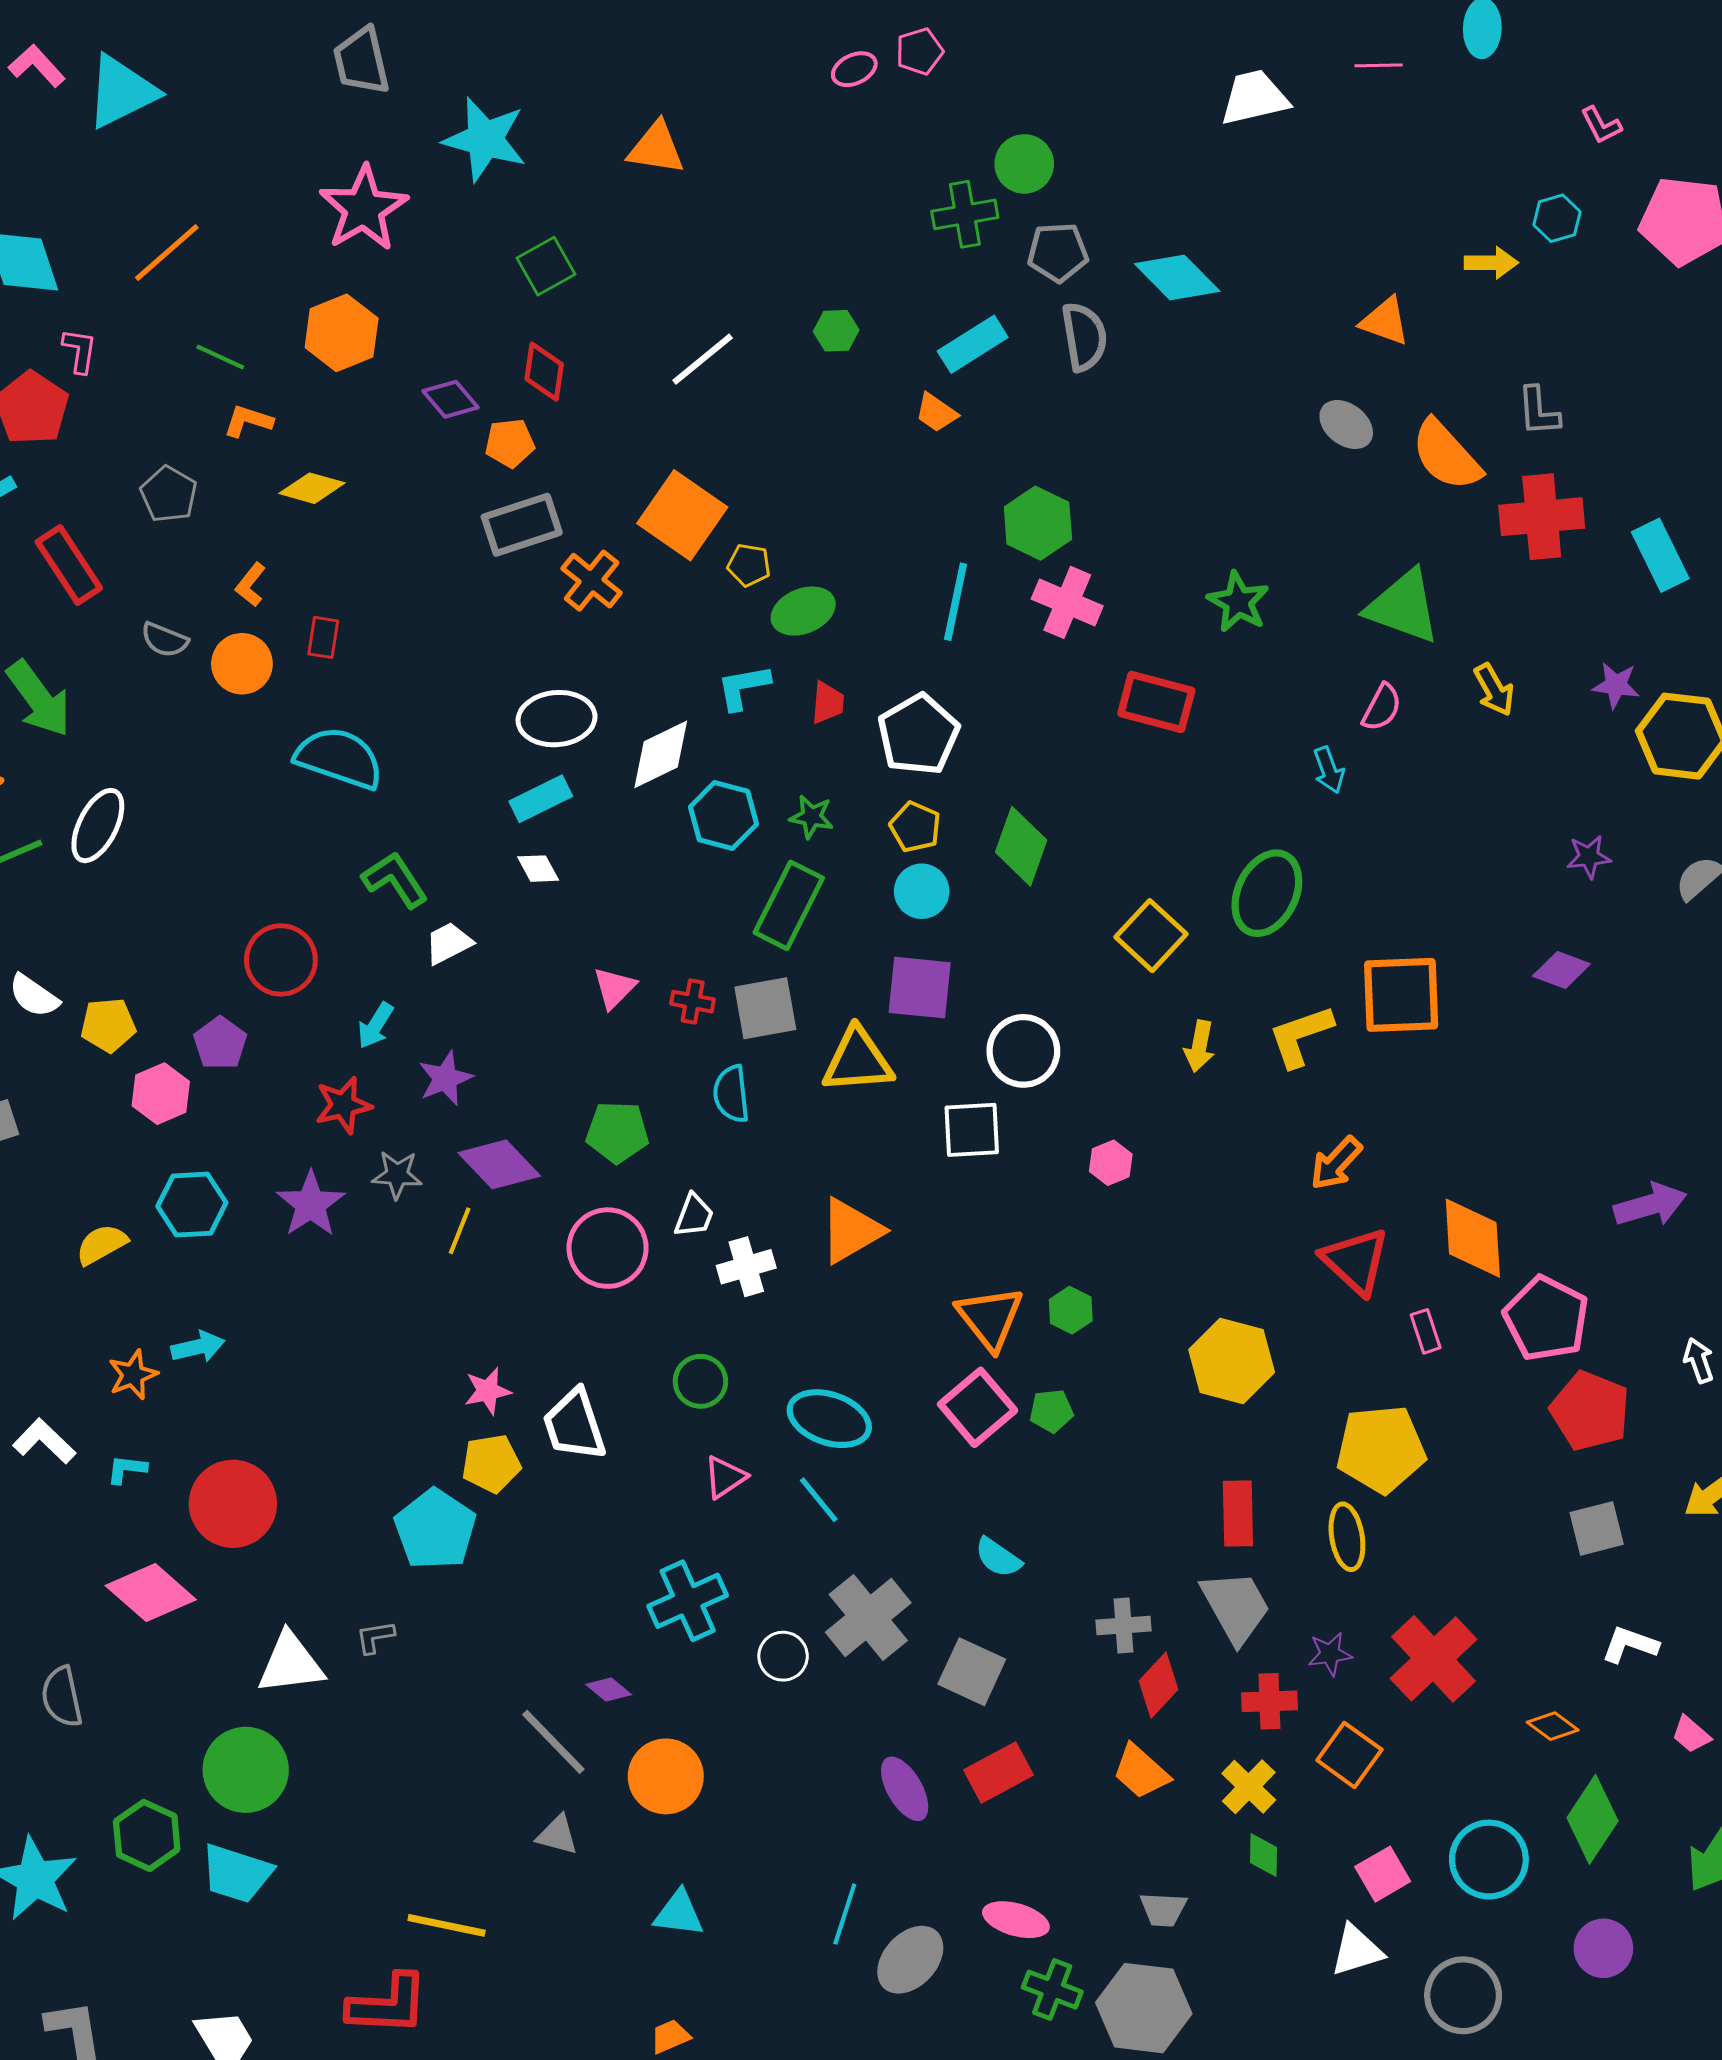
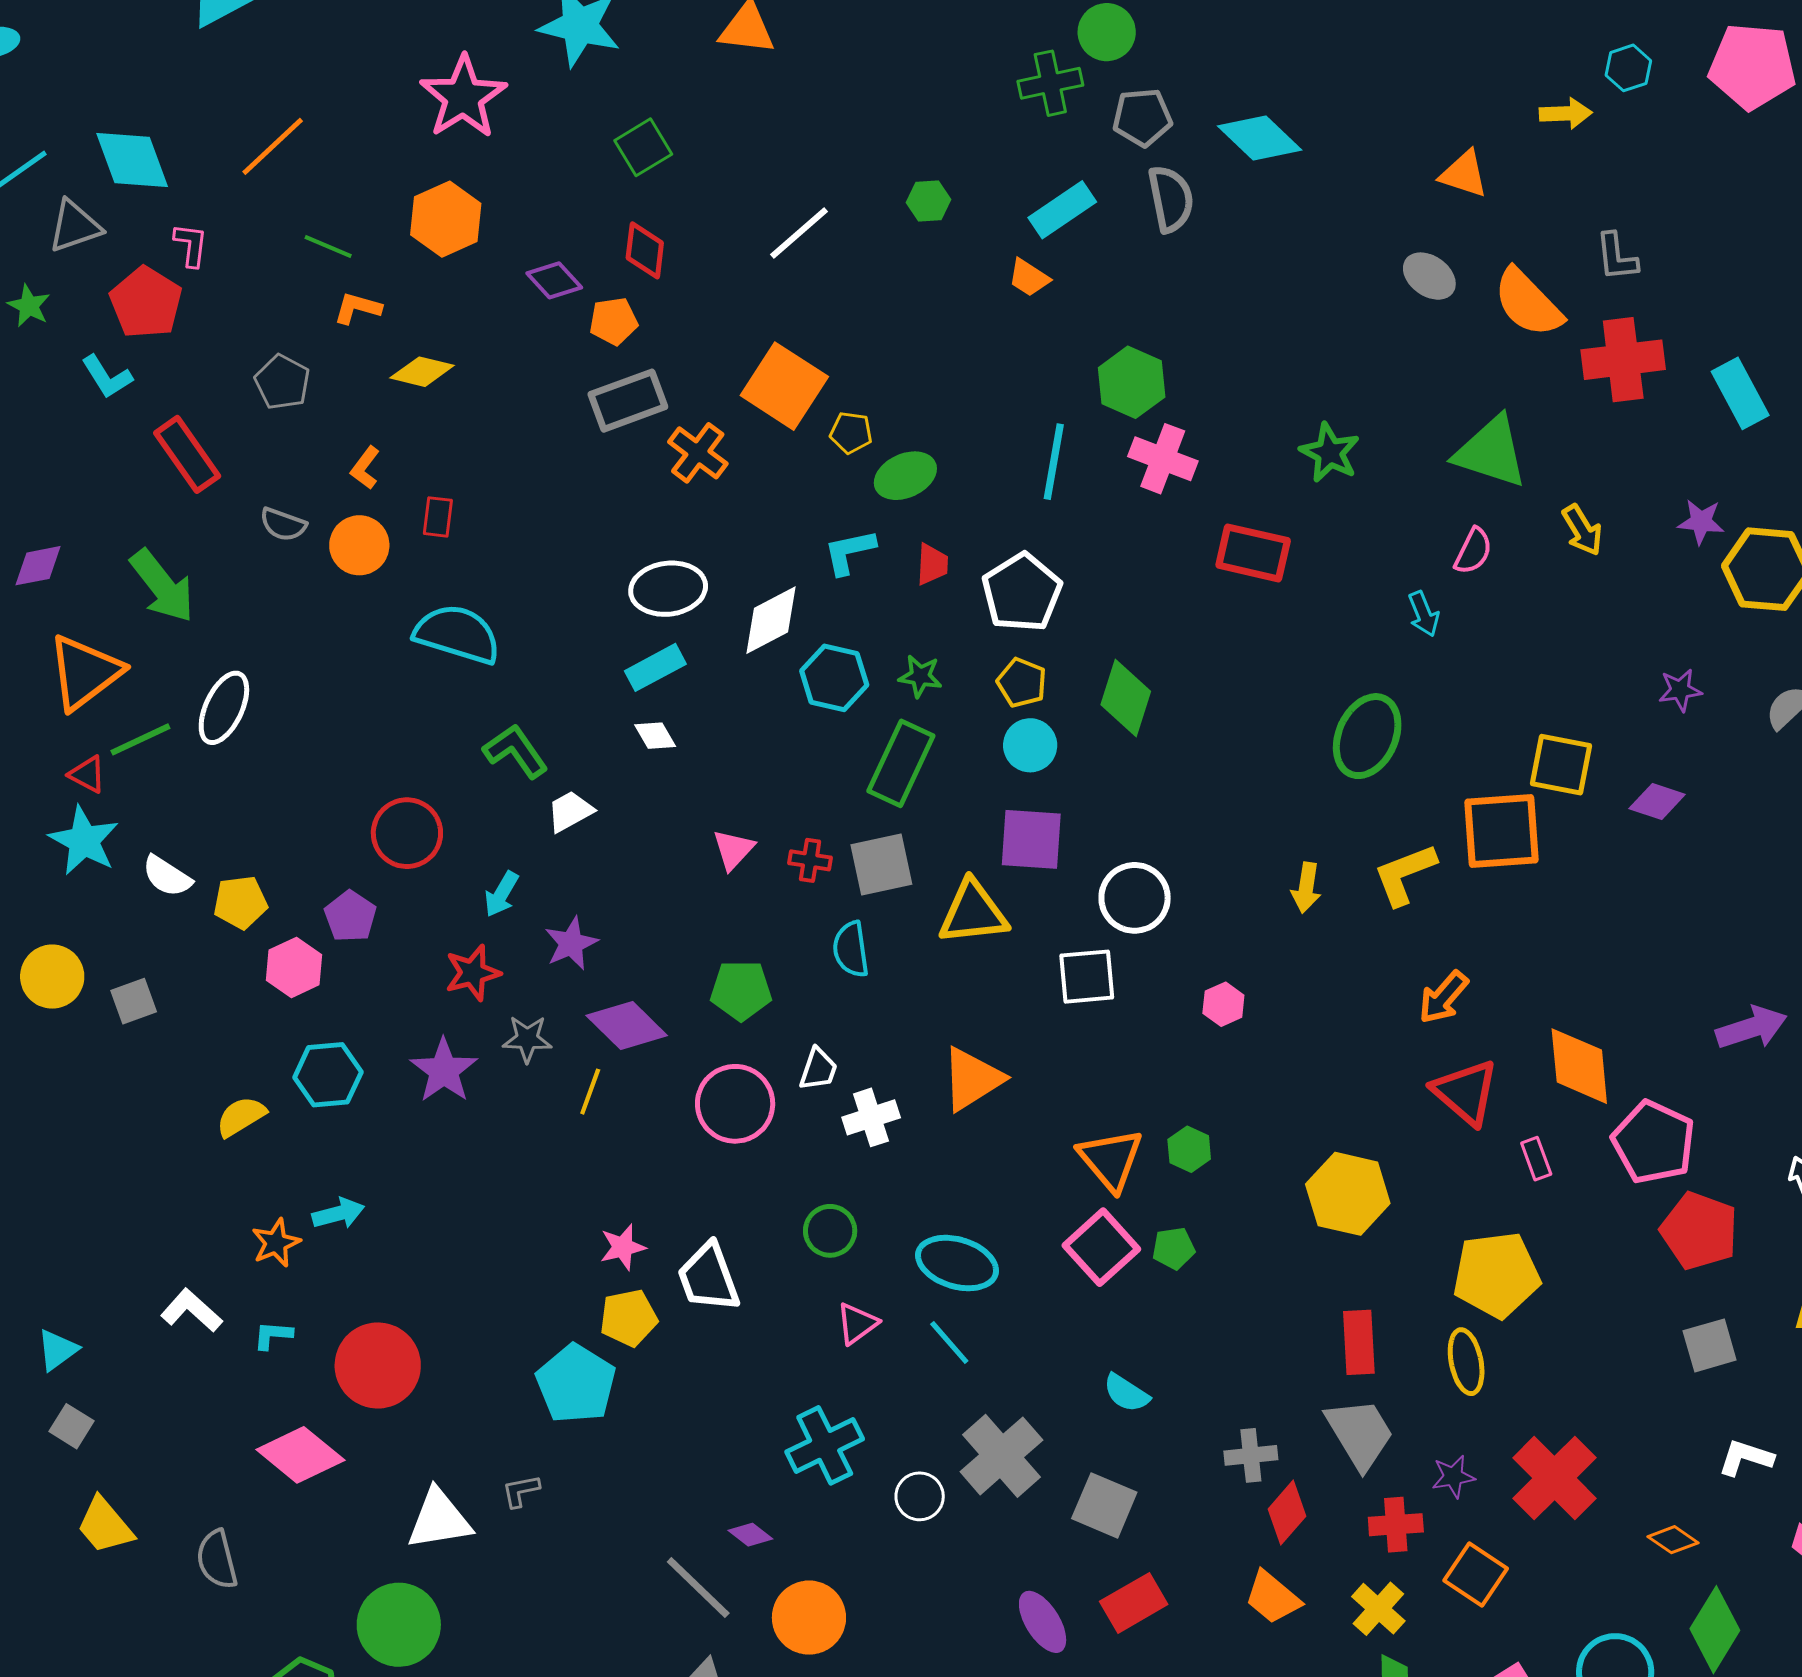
yellow square: (1151, 936) -> (1561, 765), moved, turned -30

